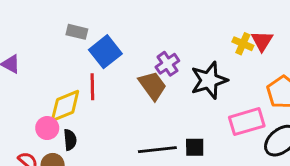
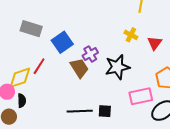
gray rectangle: (77, 32) -> (31, 29), size x1.5
yellow cross: (243, 44) -> (131, 35), moved
blue square: (105, 52) -> (62, 42), moved
red line: (92, 87) -> (39, 66), turned 30

